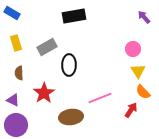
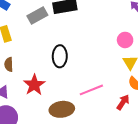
gray rectangle: (47, 47) -> (37, 15), moved

